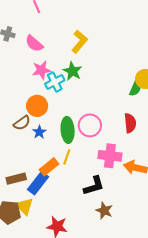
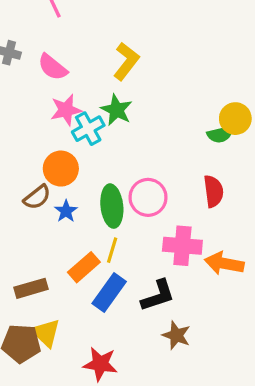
green semicircle: (135, 88) -> (220, 134), turned 56
blue rectangle: (38, 183) -> (109, 292), moved

